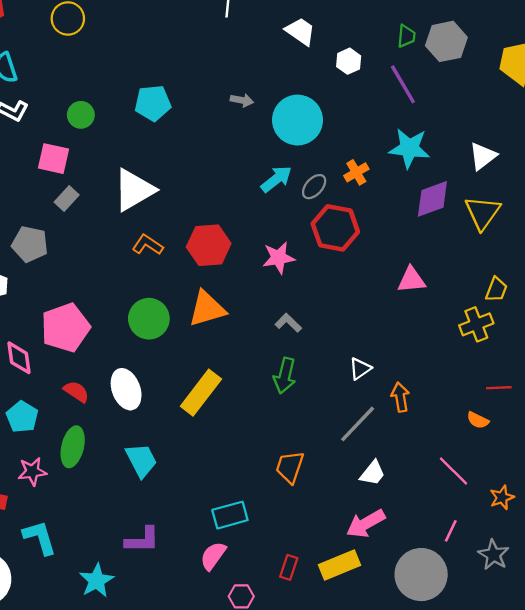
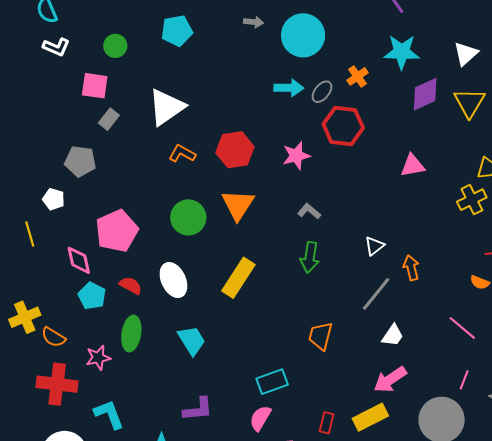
cyan arrow: (276, 179) -> (289, 88), turned 44
orange triangle: (207, 309) -> (238, 205), turned -36
cyan pentagon: (22, 417) -> (92, 296), moved

